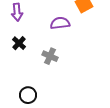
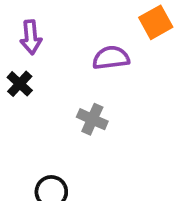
black cross: (19, 43) -> (20, 84), moved

